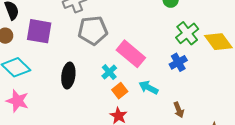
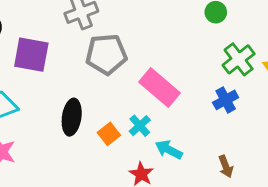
cyan cross: (109, 72) -> (140, 126), moved
cyan arrow: (148, 88) -> (169, 150), moved
orange square: (120, 91) -> (109, 134), moved

